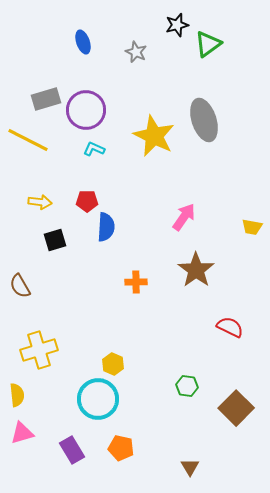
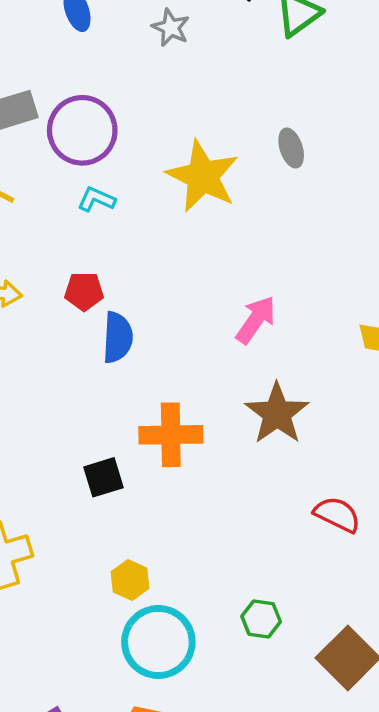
gray ellipse: (204, 120) -> (291, 148), size x0.5
black square: (55, 240) -> (103, 477), moved
orange cross: (136, 282) -> (171, 435), size x1.6
cyan circle: (98, 399) -> (158, 642), moved

